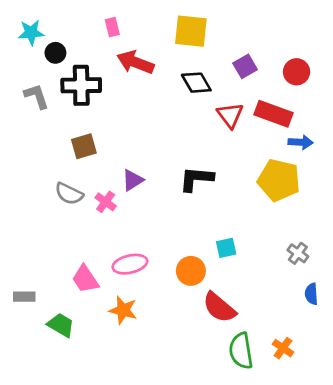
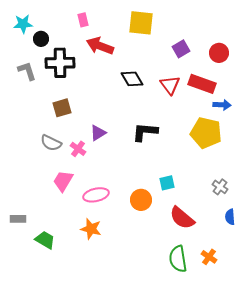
black diamond: (196, 83) -> (132, 79), moved
pink trapezoid: (85, 279) -> (63, 181), moved, turned 65
red semicircle: (219, 307) -> (182, 218), moved

